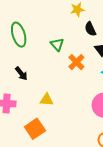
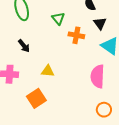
orange cross: (76, 62) -> (76, 35), turned -35

